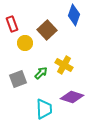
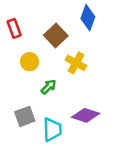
yellow circle: (25, 43) -> (30, 62), moved
yellow cross: (64, 65) -> (76, 63), moved
gray square: (18, 79) -> (25, 116), moved

